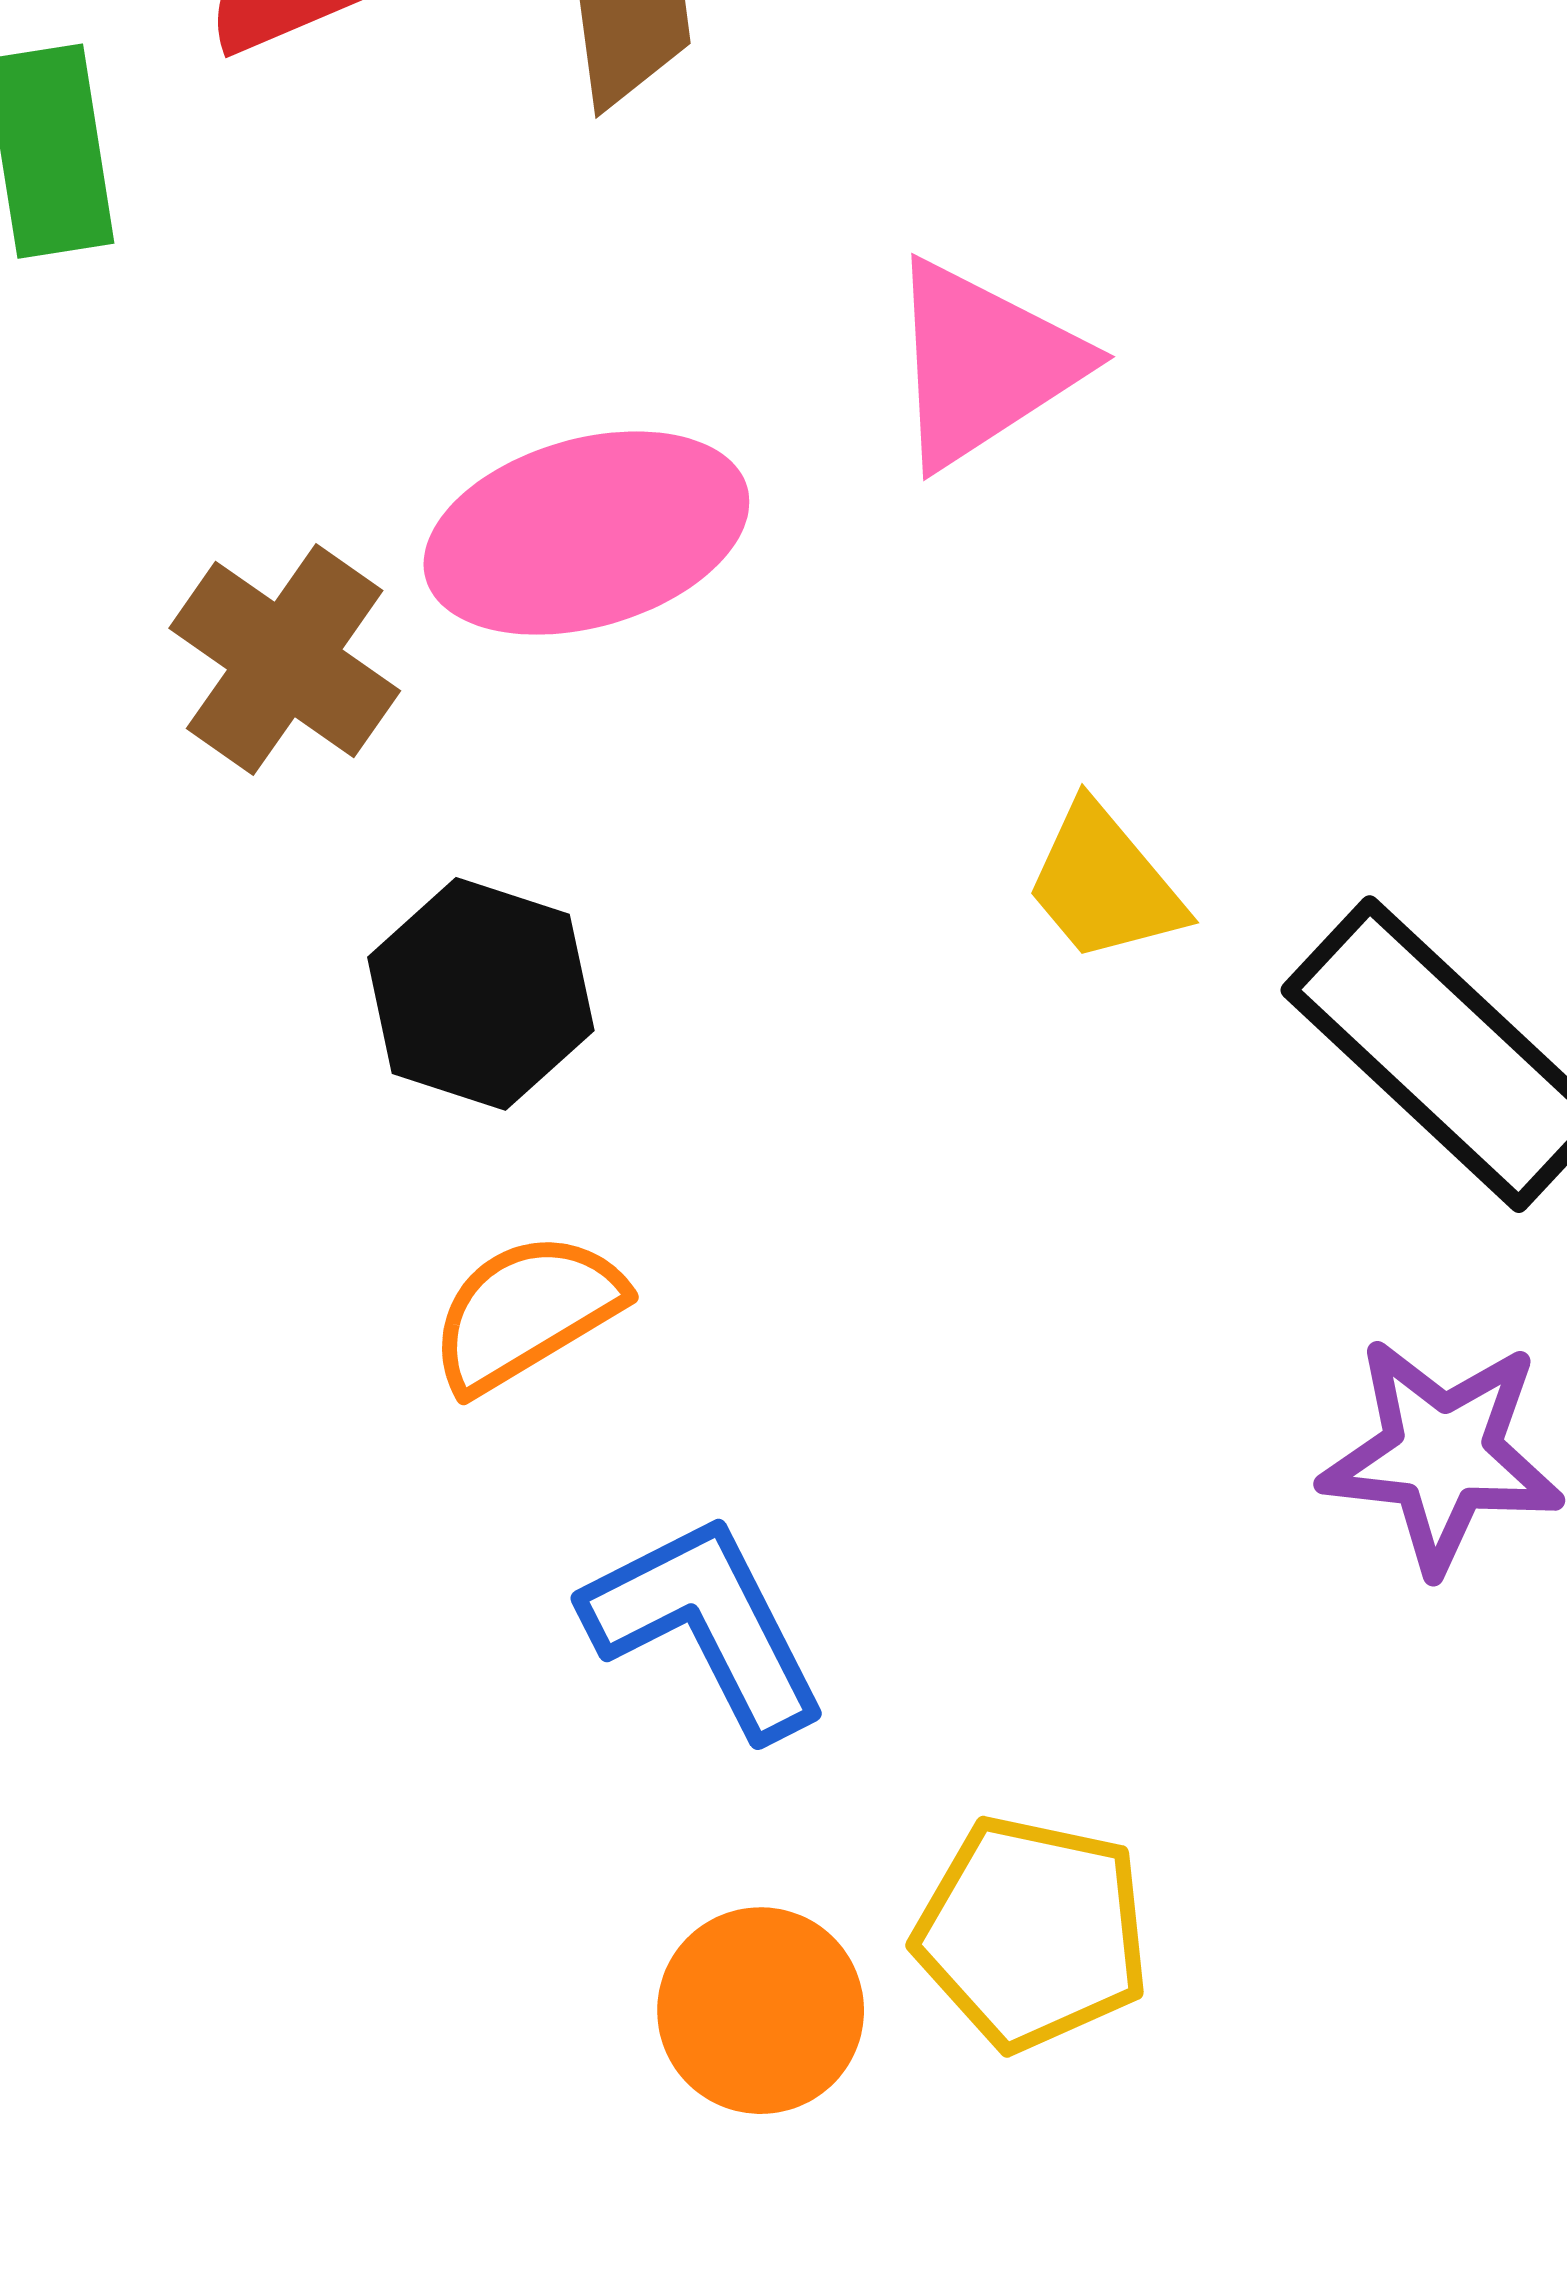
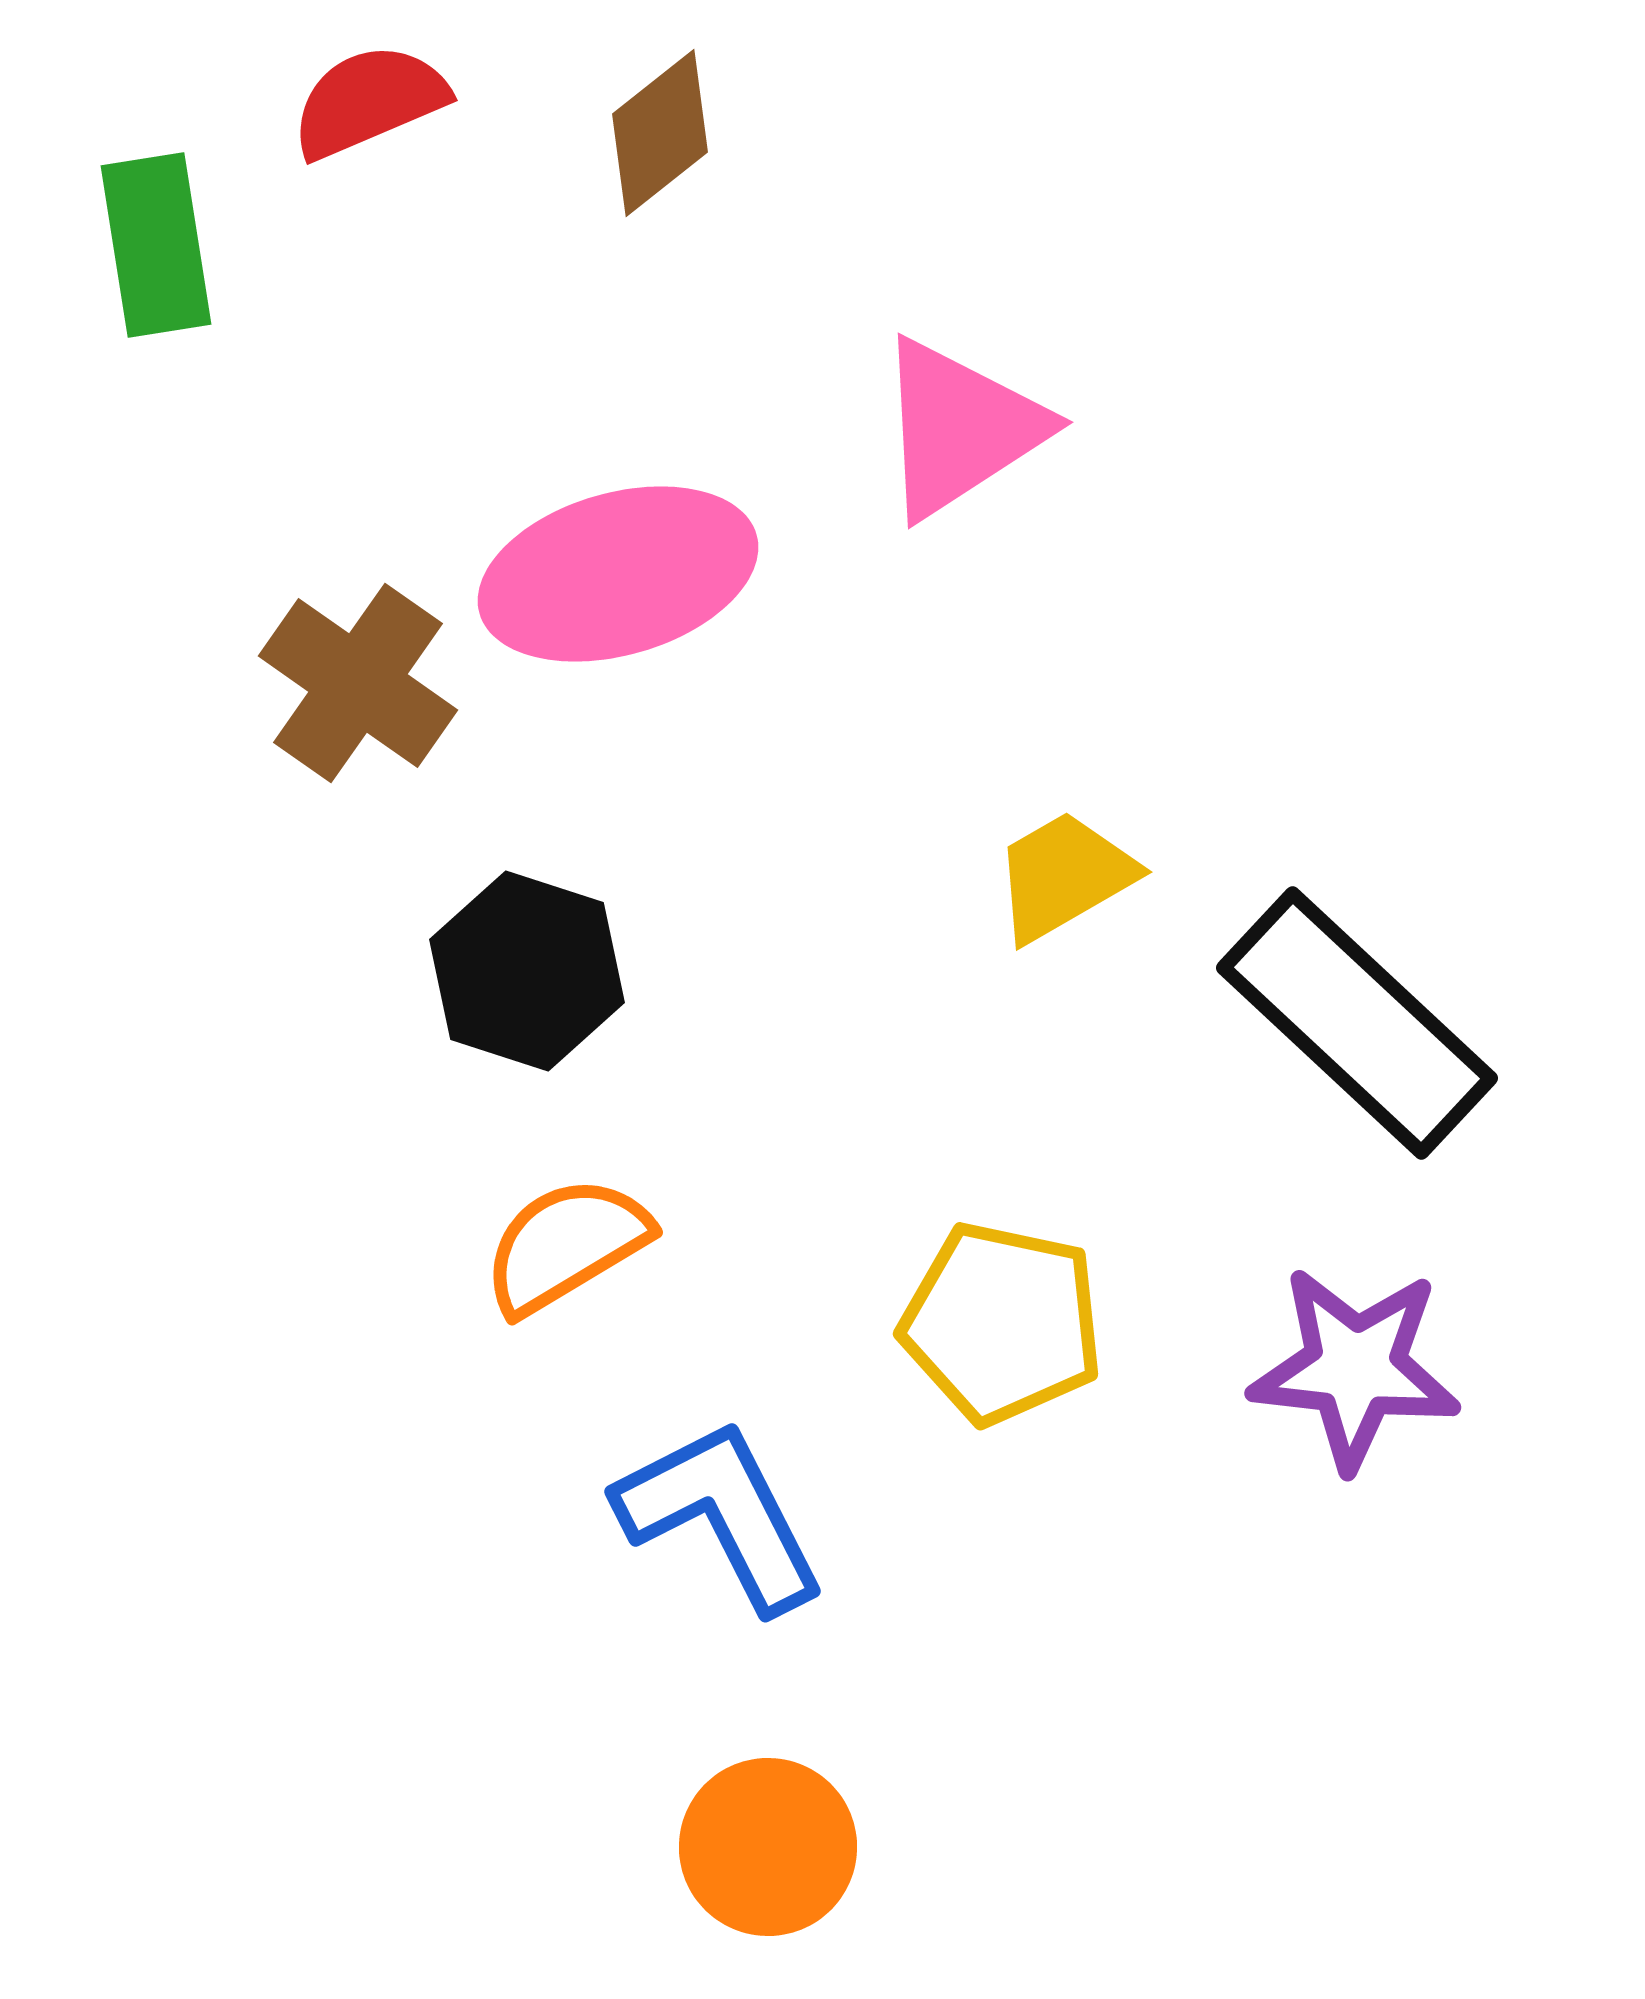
yellow trapezoid: (1104, 884) -> (1064, 876), turned 100
yellow pentagon: (1032, 1933) -> (1002, 1323), moved

